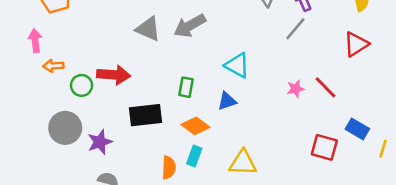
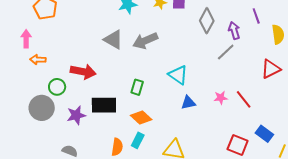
green circle: (82, 85) -> (57, 87), moved
blue triangle: (227, 101) -> (188, 103), moved
purple star: (100, 142) -> (76, 115), moved

